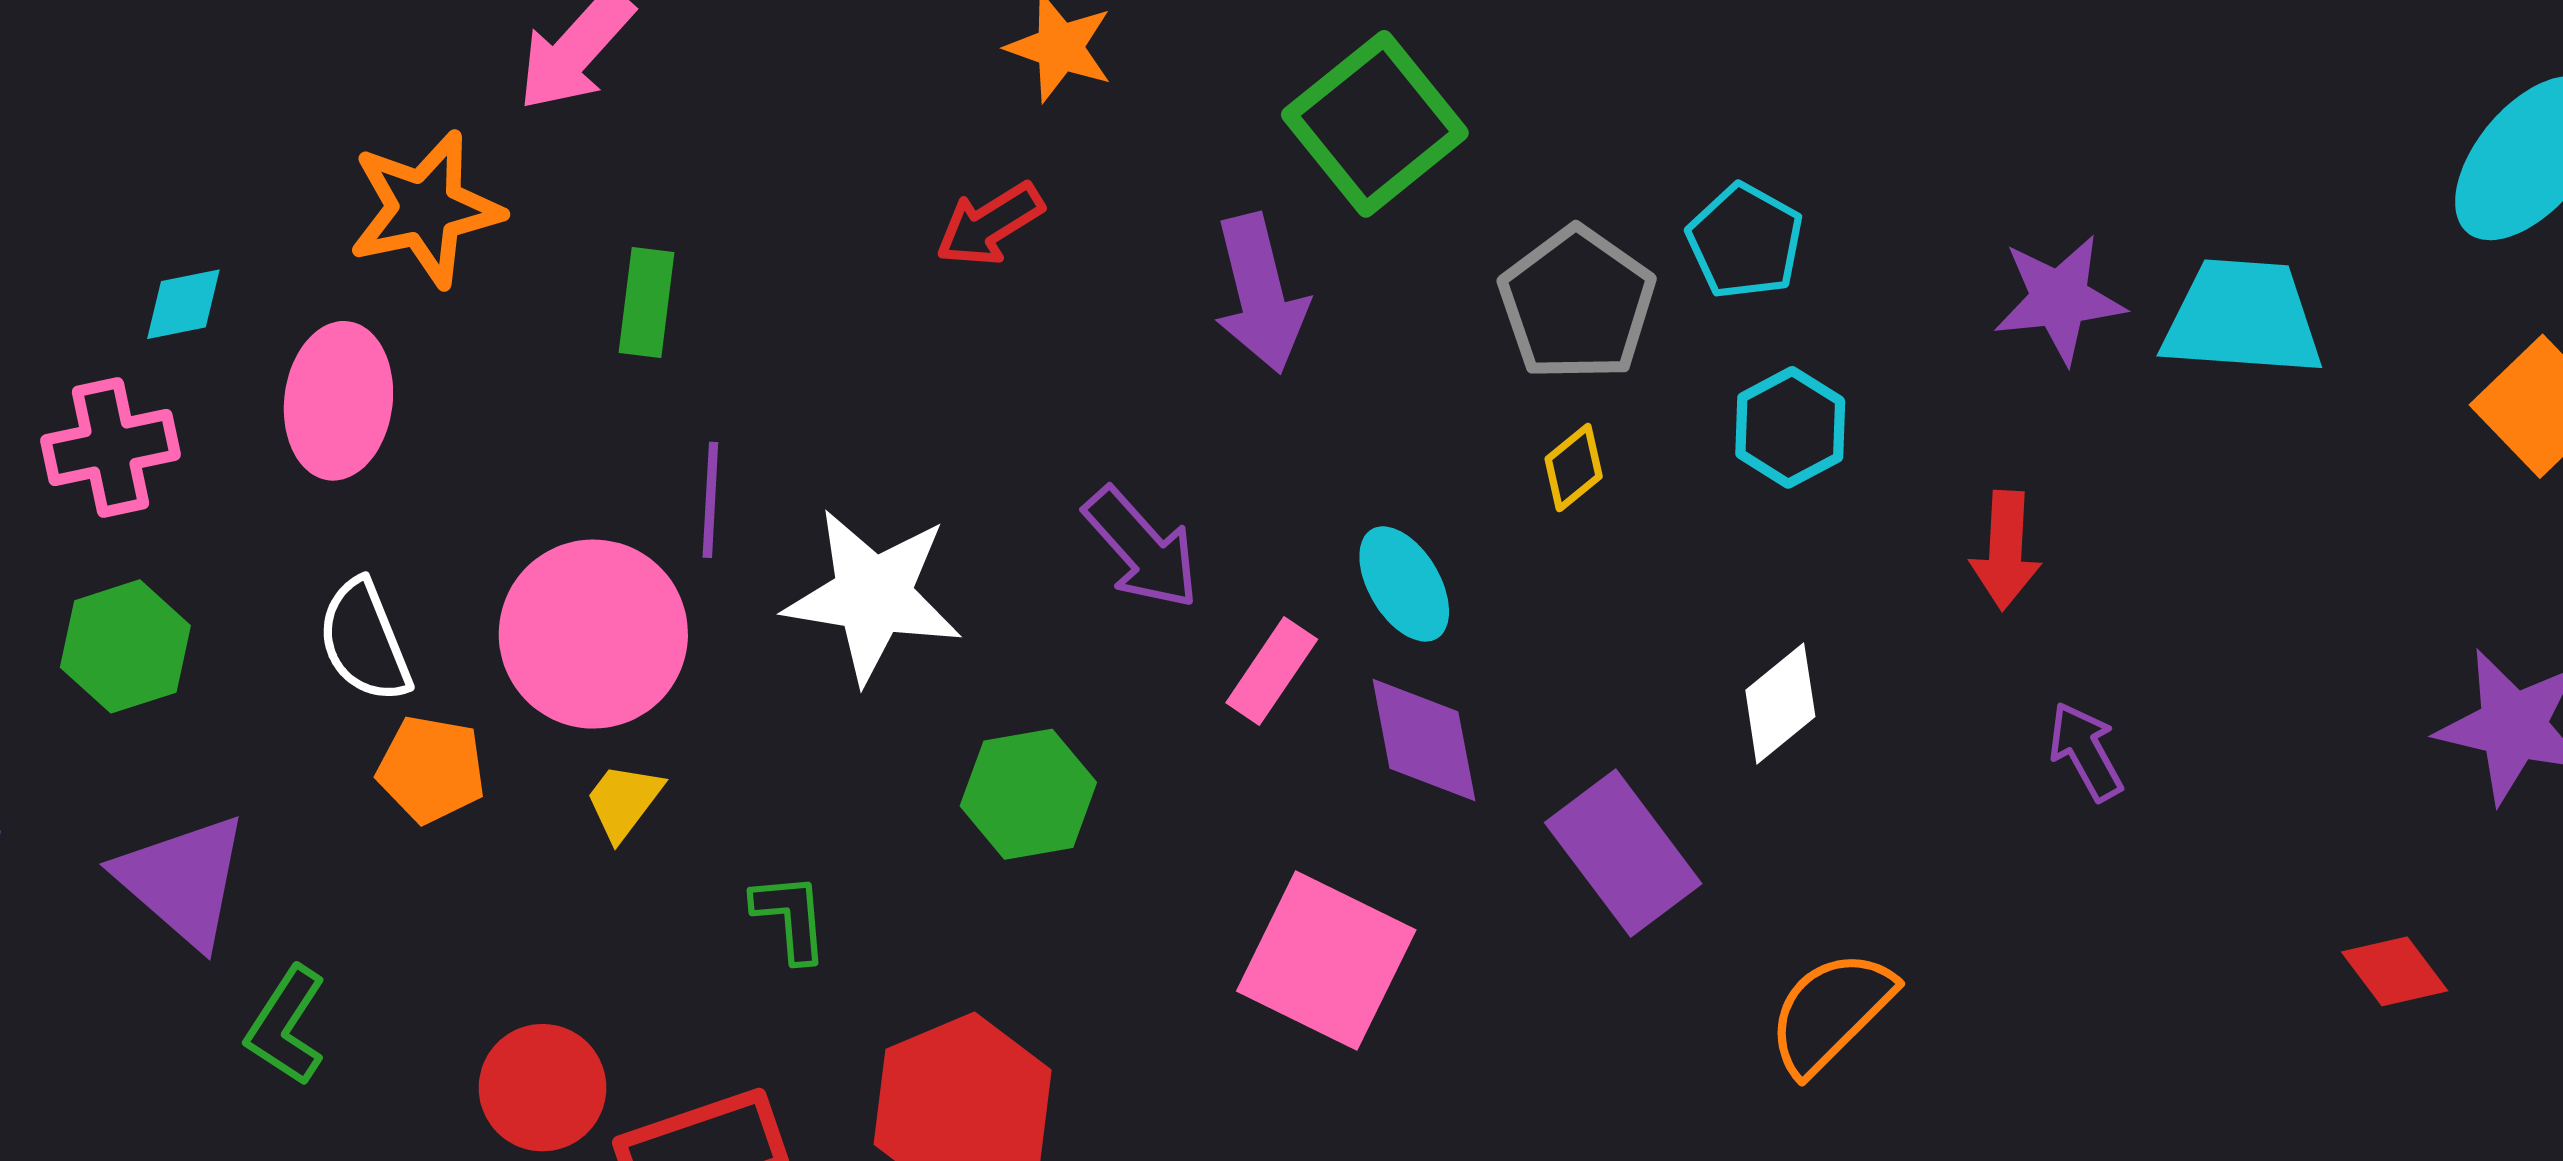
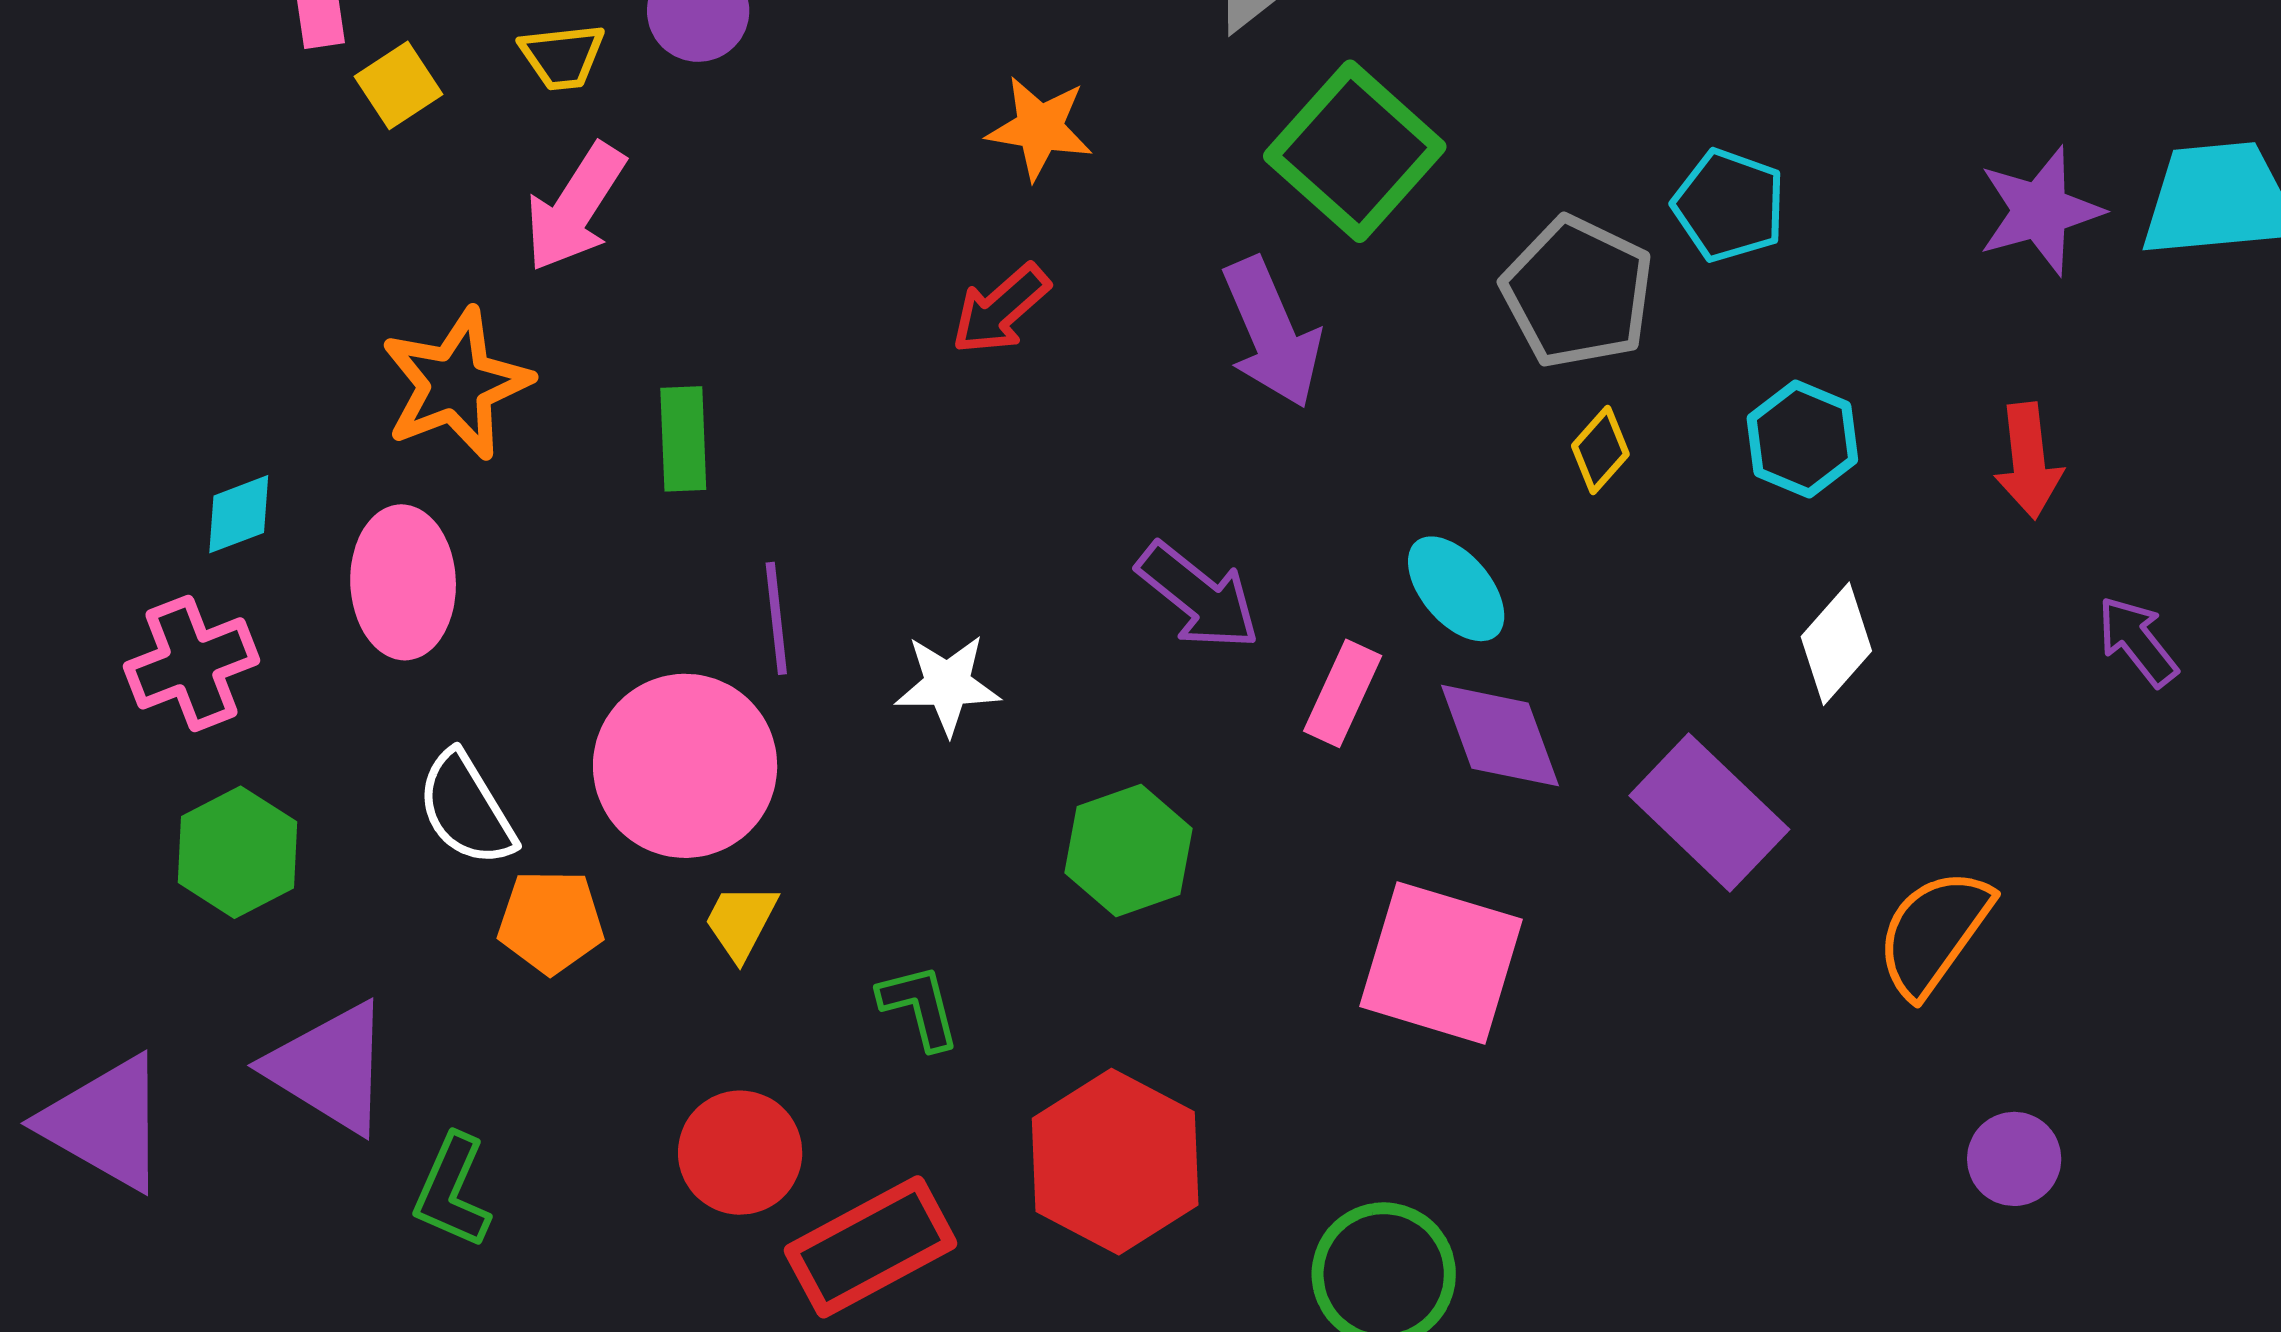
cyan hexagon: (1790, 427) -> (1802, 439), moved
white star: (873, 596) -> (948, 684), size x0.6
red circle: (543, 1088) -> (740, 1153), moved

